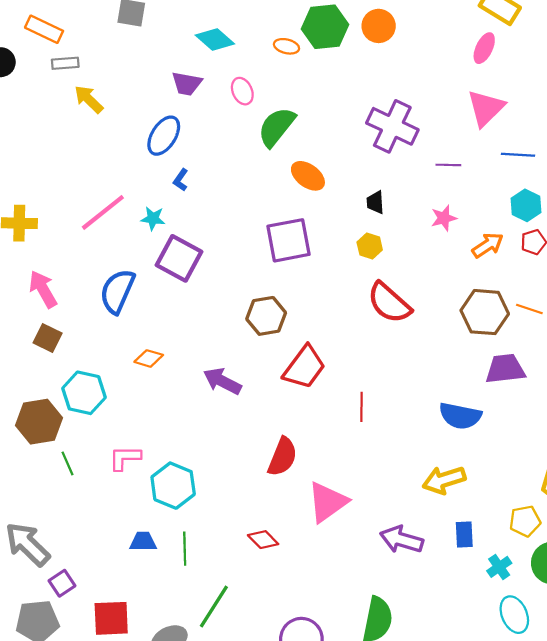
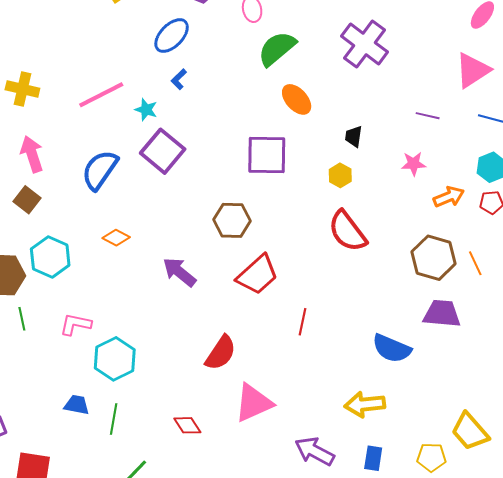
purple cross: (392, 126) -> (365, 44), moved
orange line: (529, 309) -> (475, 263), turned 35

